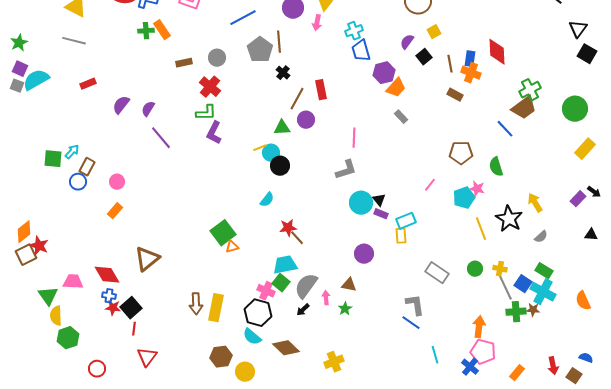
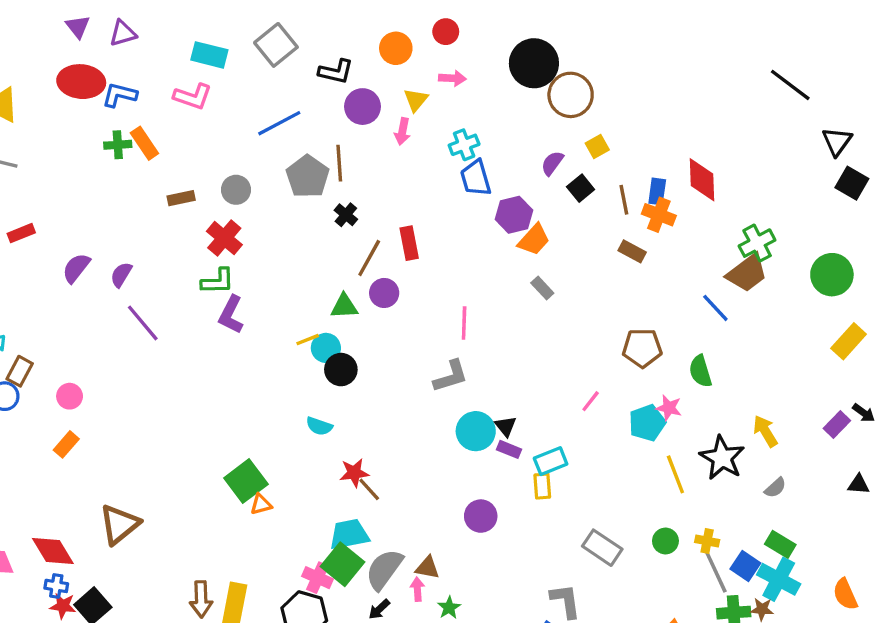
cyan semicircle: (267, 200) -> (319, 426), turned 70
green square: (281, 283) -> (343, 564), size x1.4
brown triangle: (349, 285) -> (427, 568), moved

